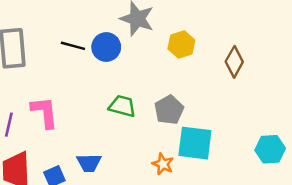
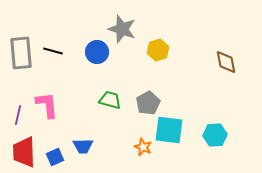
black line: (73, 46) -> (53, 51), moved
brown diamond: (234, 62) -> (226, 62), moved, turned -40
cyan hexagon: (270, 149) -> (215, 135), moved

